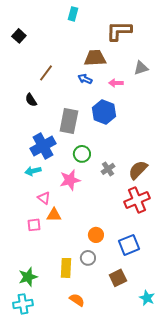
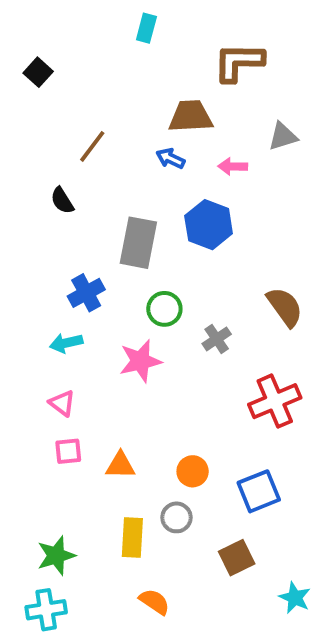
blue cross: (43, 146) -> (86, 293), size x0.7
brown semicircle: (138, 170) -> (285, 307), moved, turned 100
pink triangle: (44, 198) -> (62, 403), moved
orange triangle: (54, 215) -> (120, 465), moved

